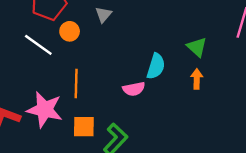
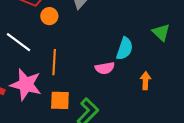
white line: (38, 45) -> (19, 42), moved
orange arrow: (197, 79) -> (145, 81), moved

